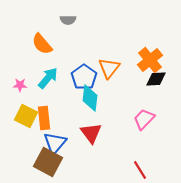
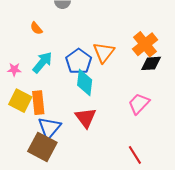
orange semicircle: (42, 44) -> (36, 28), size x0.6

